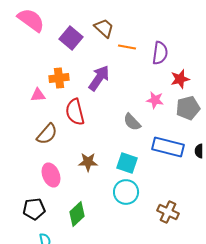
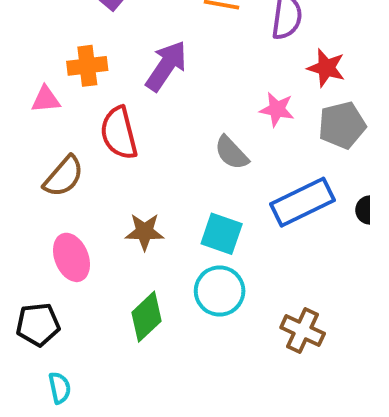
red star: (180, 79) -> (326, 68), turned 30
blue rectangle: (168, 147) -> (303, 202), turned -40
green diamond: (77, 214) -> (147, 317), moved

